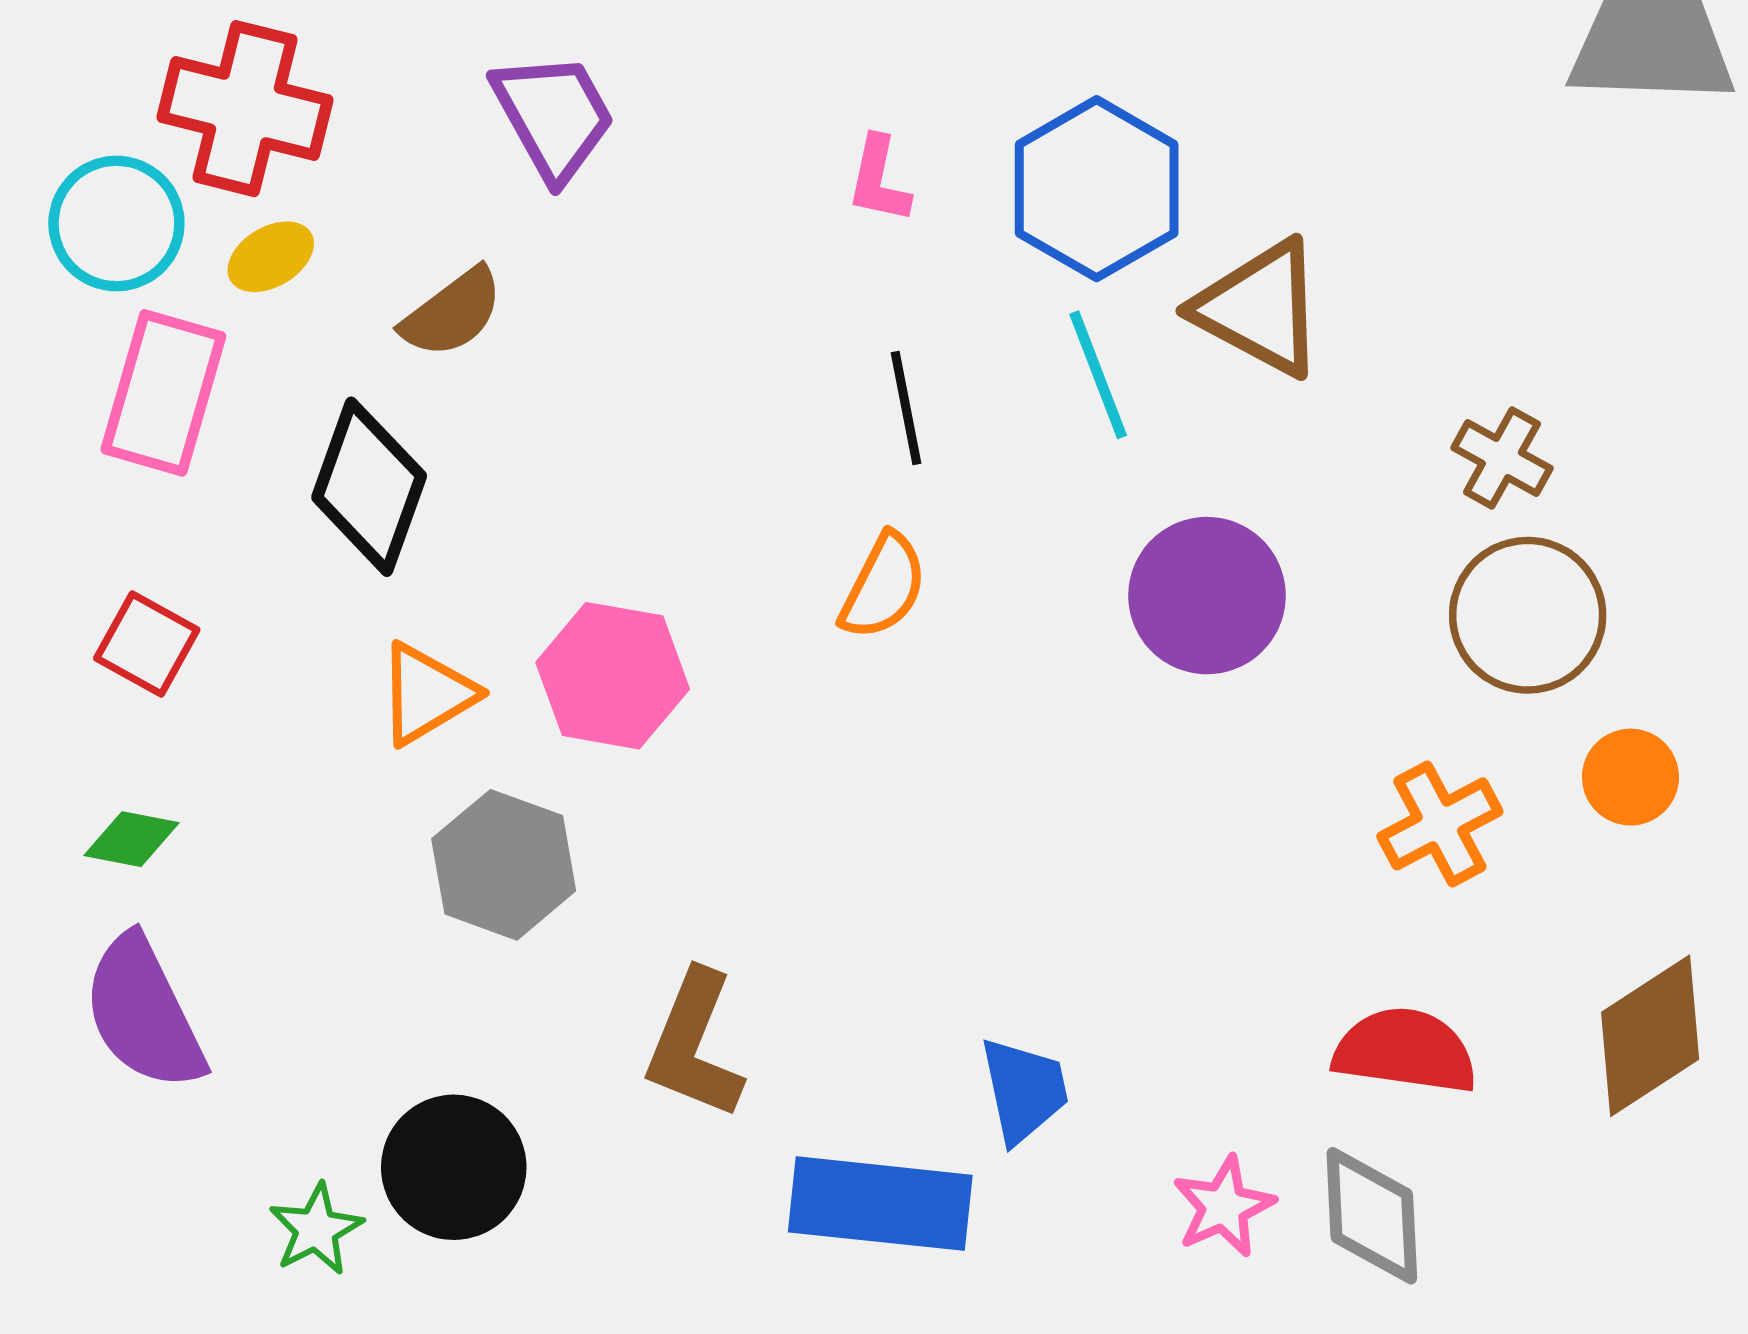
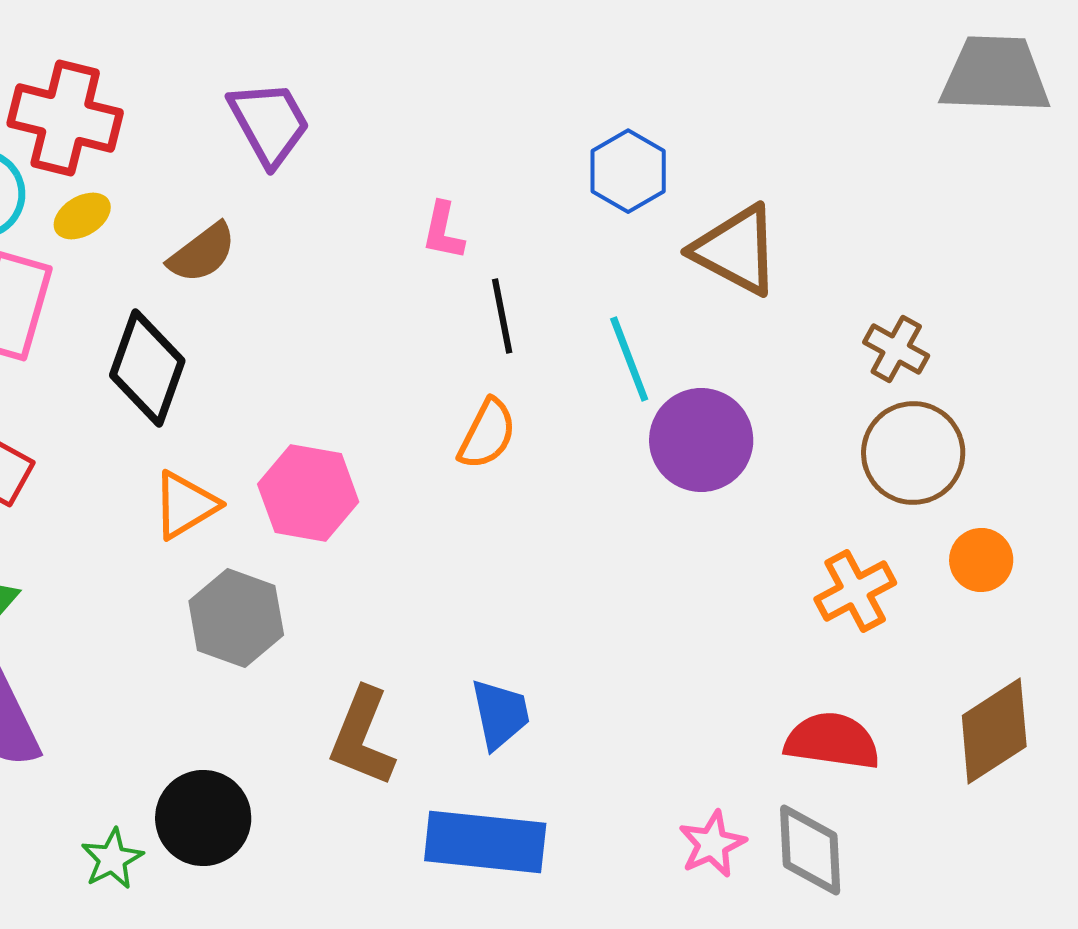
pink L-shape: (879, 180) -> (443, 231), moved
blue hexagon: (1097, 189) -> (628, 171), size x0.7
cyan line: (1098, 375) -> (629, 359), moved
blue trapezoid: (1024, 1090) -> (500, 714), moved

